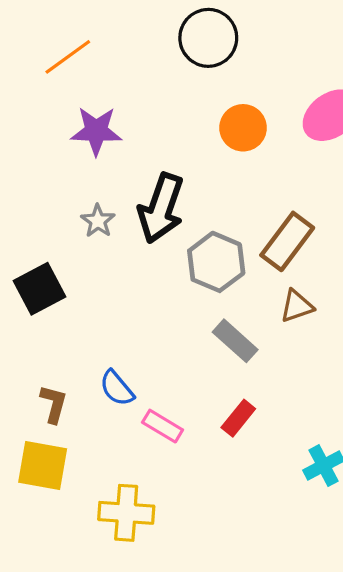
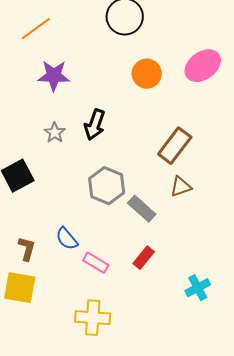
black arrow: (161, 208) -> (95, 125), size x0.7
gray hexagon: (216, 262) -> (107, 186), moved
yellow cross: (126, 513) -> (93, 318), moved

